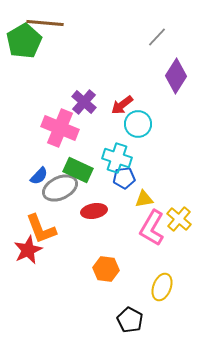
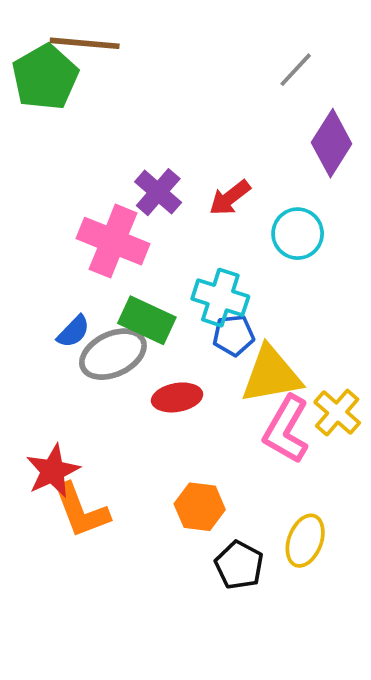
cyan circle: (138, 124) -> (298, 234), moved
yellow triangle: (144, 199) -> (271, 375), size x1.8
orange L-shape: (41, 229) -> (81, 510), moved
black pentagon: (130, 320) -> (239, 565), moved

